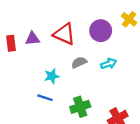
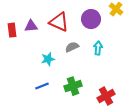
cyan arrow: (109, 64) -> (98, 48), turned -64
blue line: (45, 98) -> (42, 86), moved, turned -40

